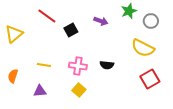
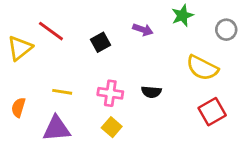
red line: (47, 16) -> (51, 31), moved
gray circle: (151, 21) -> (226, 30), moved
purple triangle: (40, 91) -> (57, 129), size x1.5

